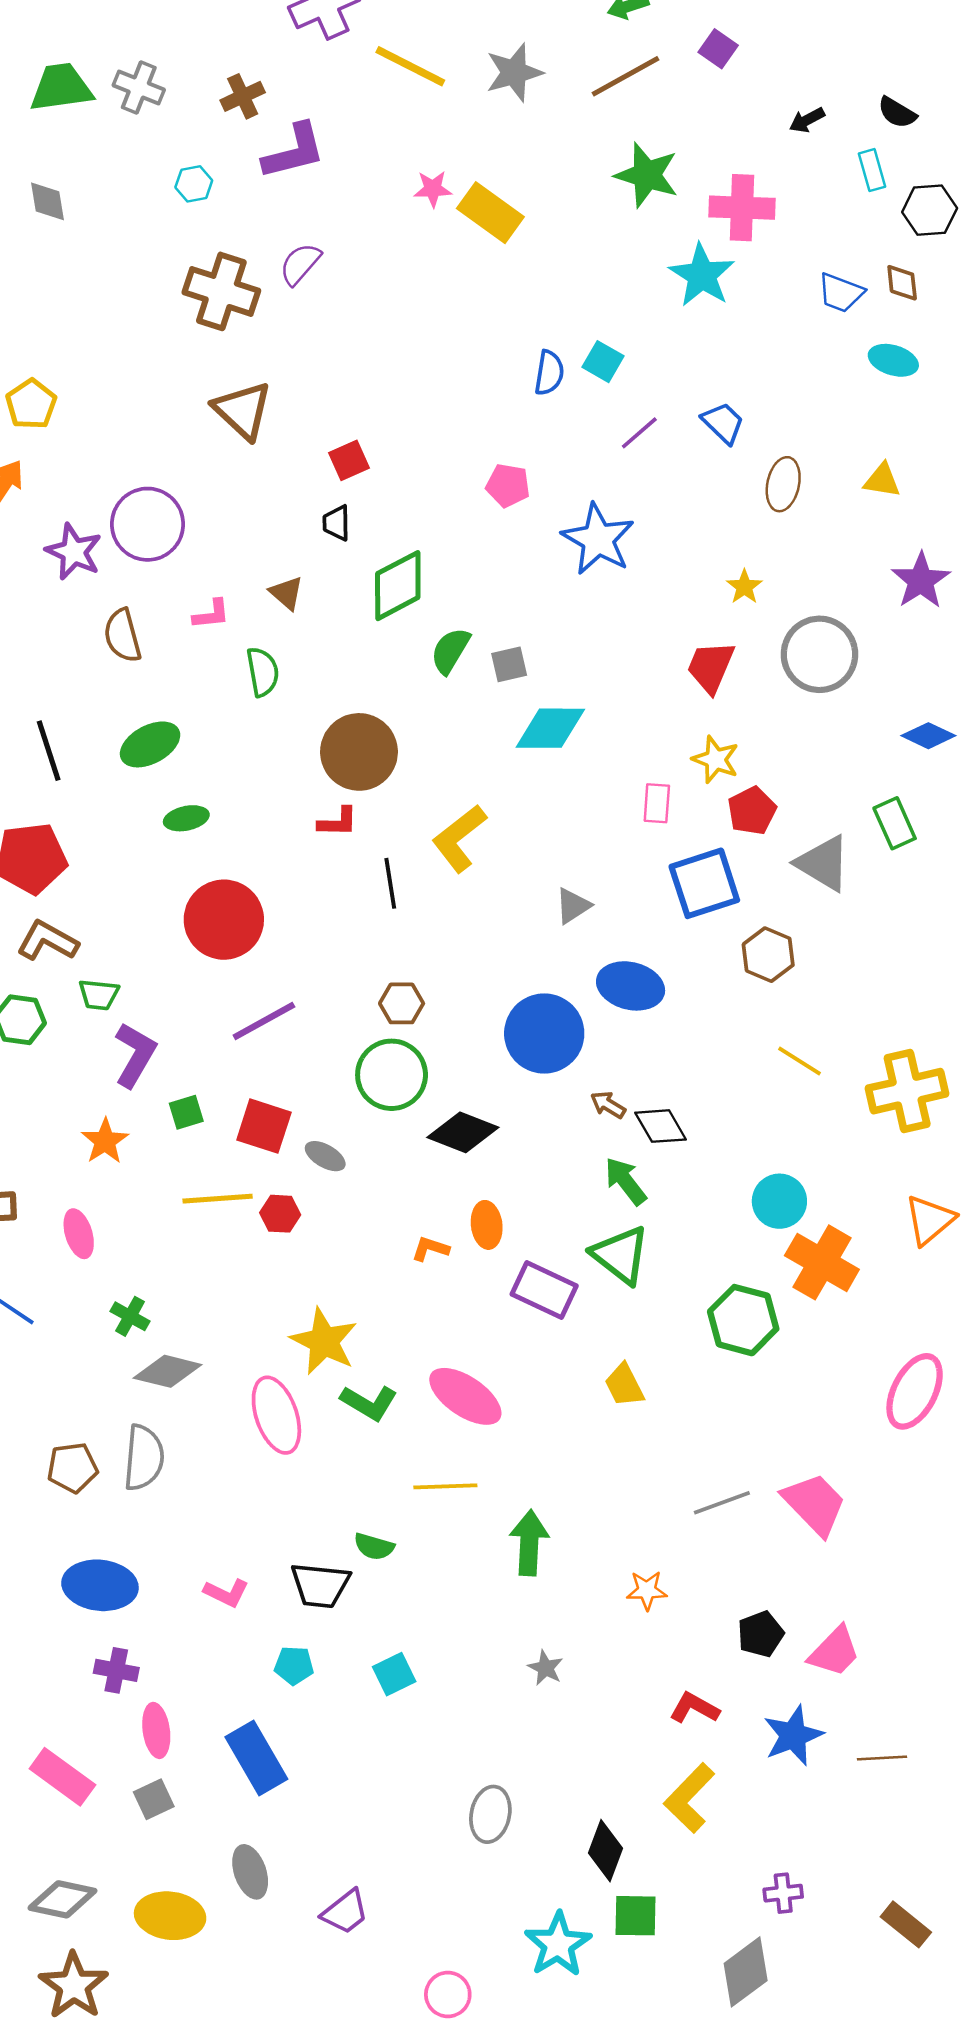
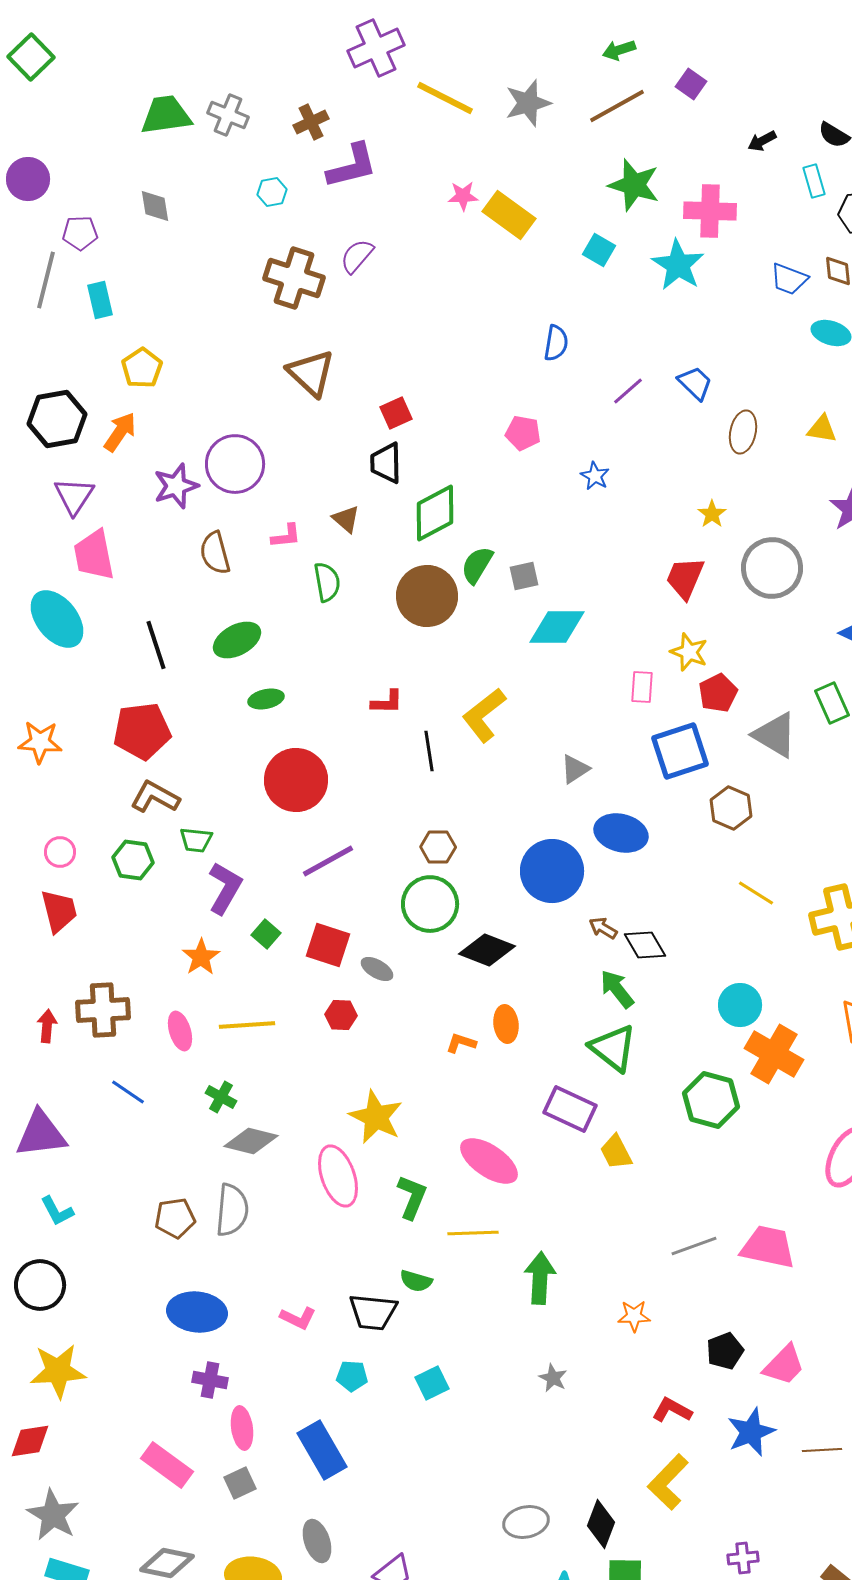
cyan square: (603, 362) -> (599, 250), moved
black trapezoid: (336, 523) -> (386, 463), size x1.4
blue star: (598, 539) -> (595, 476), size x0.5
purple star: (74, 552) -> (176, 486), turned 30
brown circle: (359, 752) -> (427, 596), moved
green square: (186, 1112) -> (266, 934), turned -32
yellow line: (218, 1199) -> (247, 1025), moved
purple rectangle: (544, 1290) -> (570, 1109), moved
green L-shape: (369, 1403) -> (412, 1197), moved, turned -99
pink trapezoid: (814, 1504) -> (768, 1247), turned -34
gray ellipse: (490, 1814) -> (526, 1522), moved, turned 66

